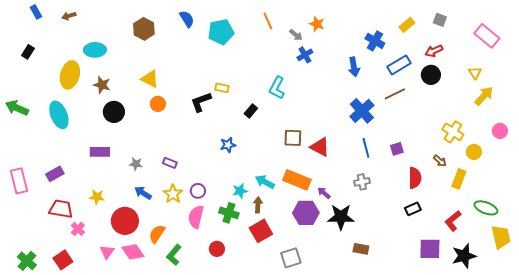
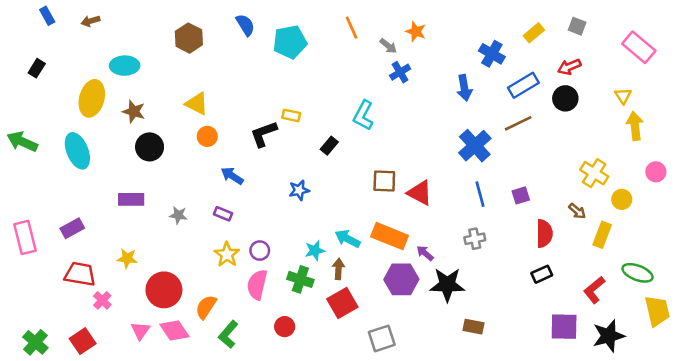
yellow arrow: (484, 96) -> (635, 126), turned -50
blue arrow: (143, 193) -> (232, 176), moved

